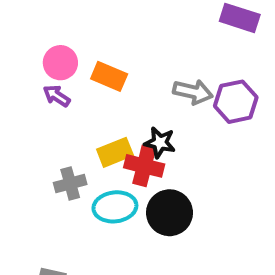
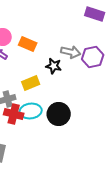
black star: (160, 143) -> (54, 66), moved
red cross: (144, 166) -> (14, 114), moved

